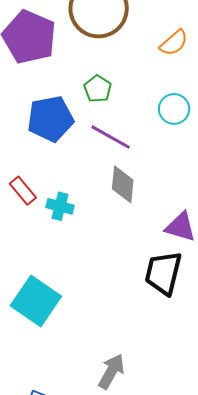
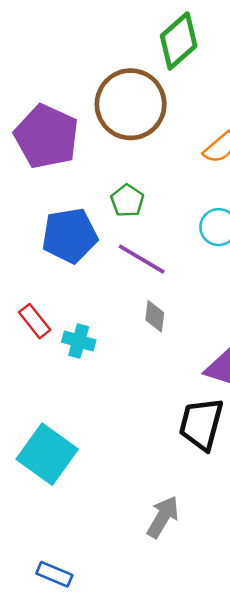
gray diamond: (123, 184) -> (155, 316), size x0.7
gray arrow: (111, 371) -> (163, 517), moved

